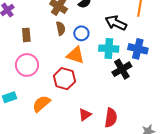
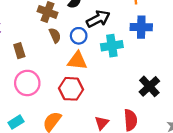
black arrow: (116, 23) -> (98, 19), moved, turned 140
blue cross: (138, 49) -> (141, 27), moved
black cross: (122, 69) -> (149, 86), moved

